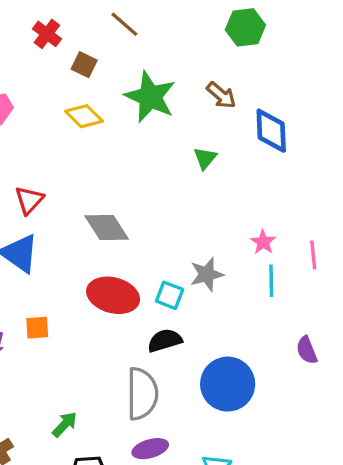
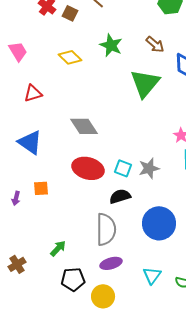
brown square: (84, 65) -> (70, 13), moved
green star: (150, 97) -> (111, 45), size x0.7
green triangle: (205, 158) -> (145, 83), size x2.0
red triangle: (29, 200) -> (33, 93), moved, turned 30
gray star: (207, 274) -> (149, 168), moved

